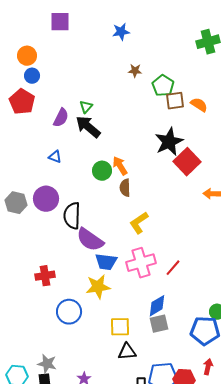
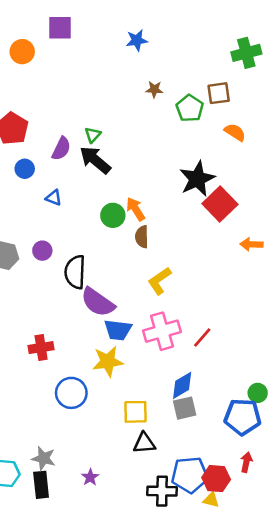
orange circle: (27, 56) -> (22, 52), moved
blue circle: (32, 76) -> (25, 169), moved
brown square: (175, 101) -> (219, 93), moved
purple circle: (46, 199) -> (42, 251), size x0.6

